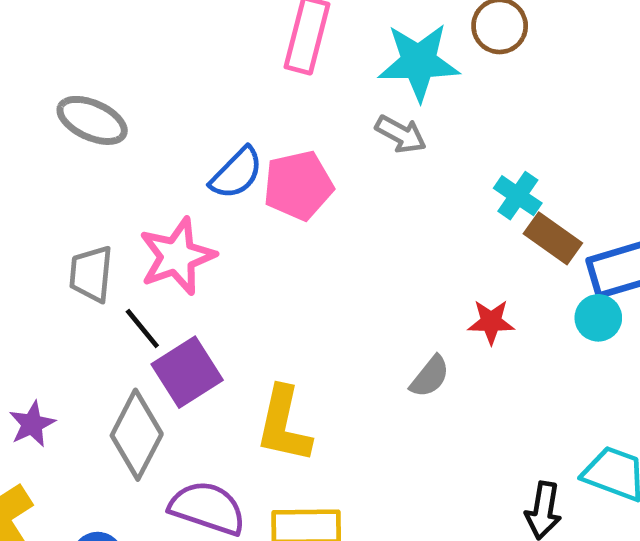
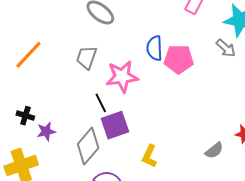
blue semicircle: (236, 173) -> (155, 48), turned 120
gray trapezoid: (91, 274) -> (86, 58), moved
yellow L-shape: (284, 425) -> (149, 156), size x0.7

